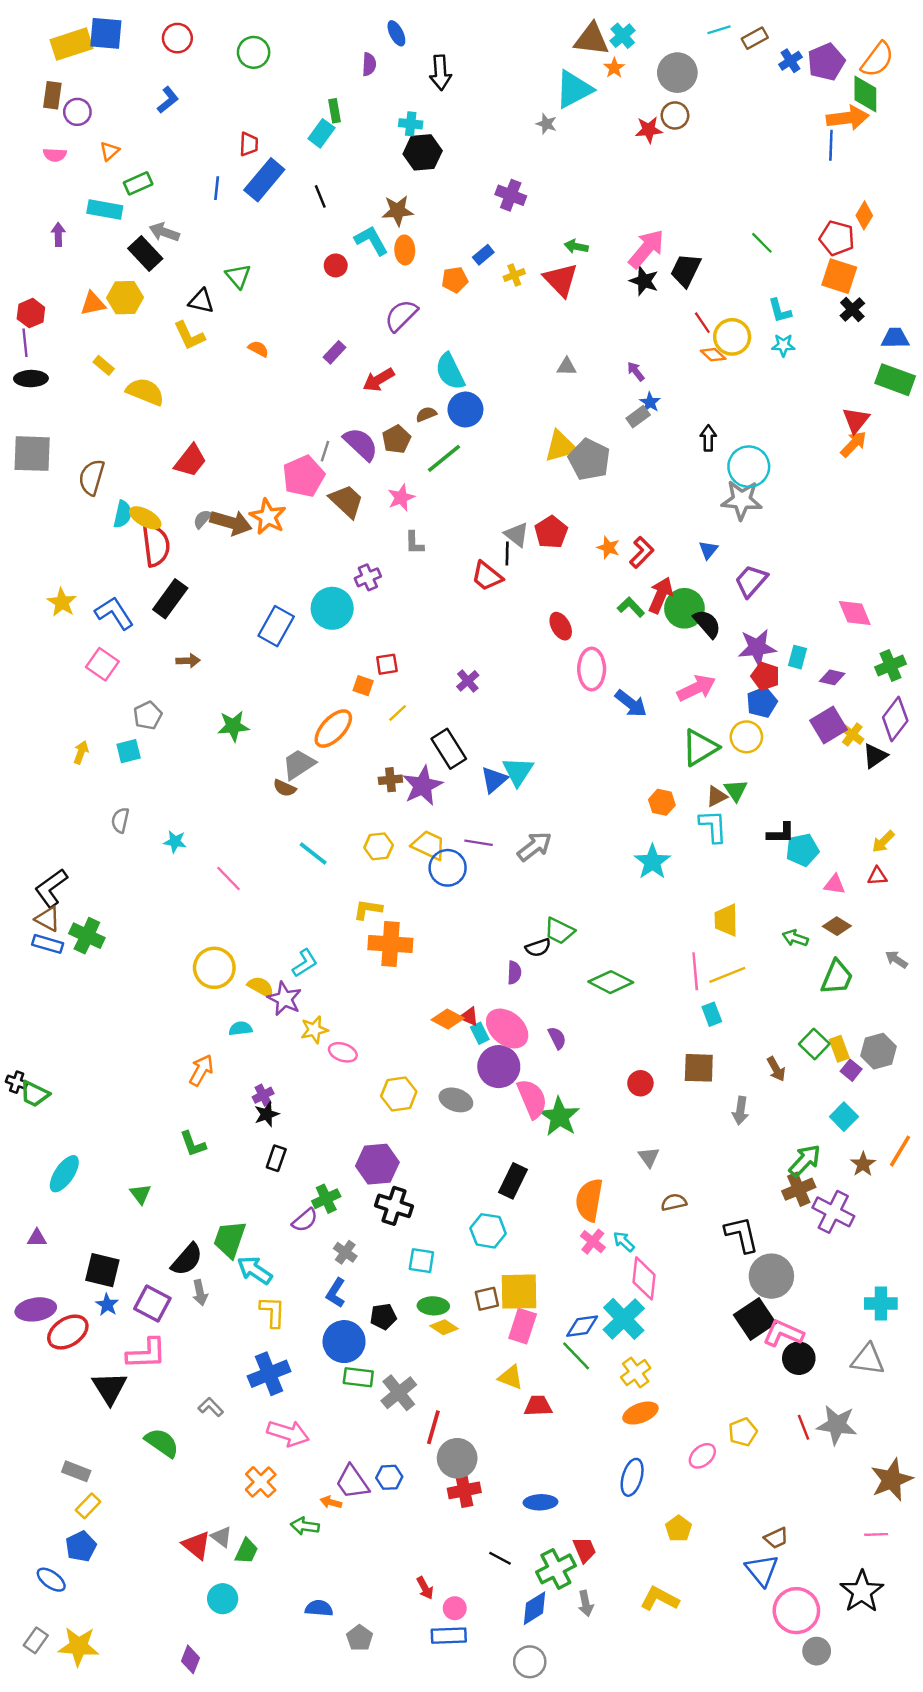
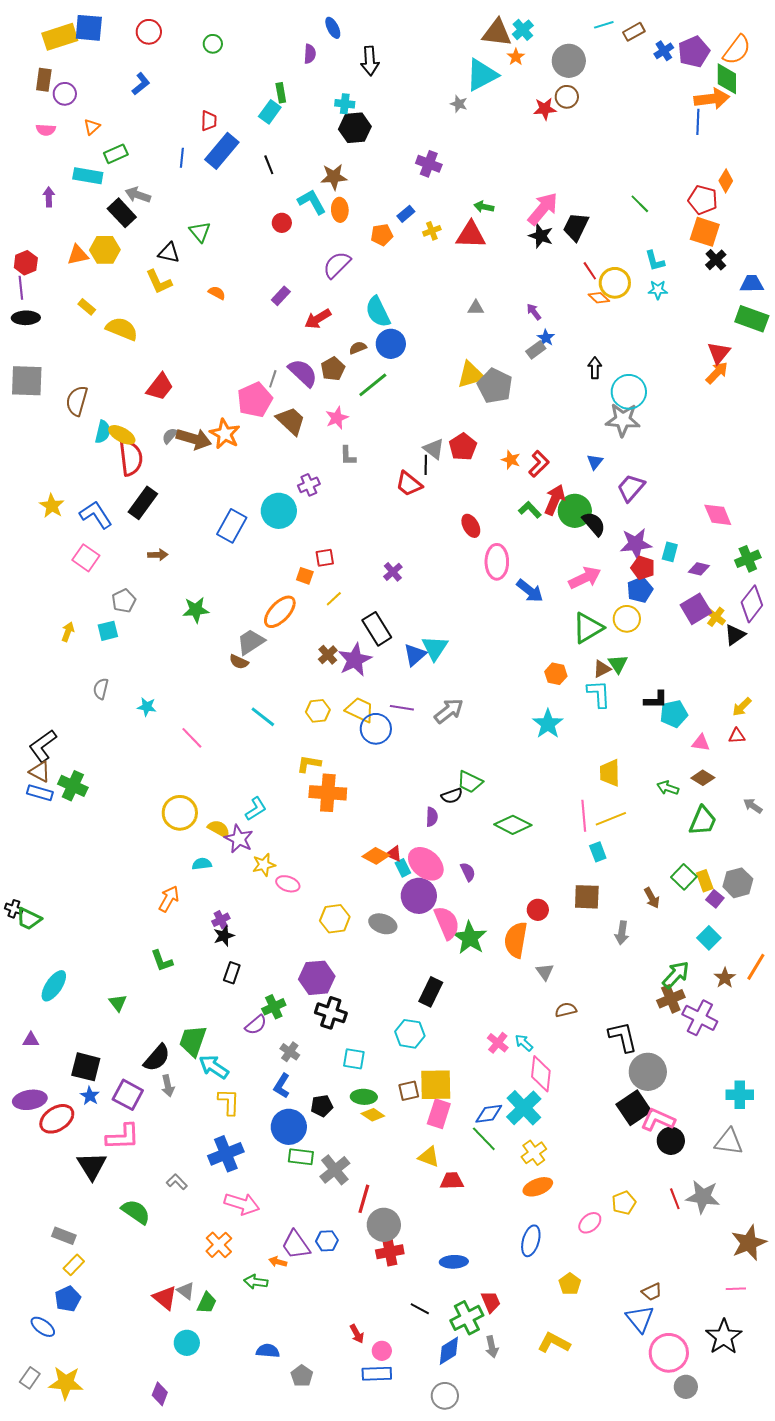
green circle: (254, 52) -> (213, 44), size x0.7
red triangle: (561, 280) -> (471, 235), turned -44
brown cross: (390, 780) -> (328, 655), turned -36
orange semicircle: (589, 1200) -> (516, 940), moved

